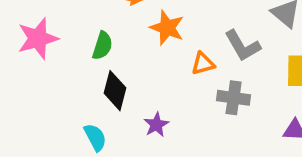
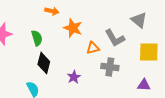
green semicircle: (102, 46) -> (37, 38), turned -35
purple star: (156, 125) -> (74, 77), moved

